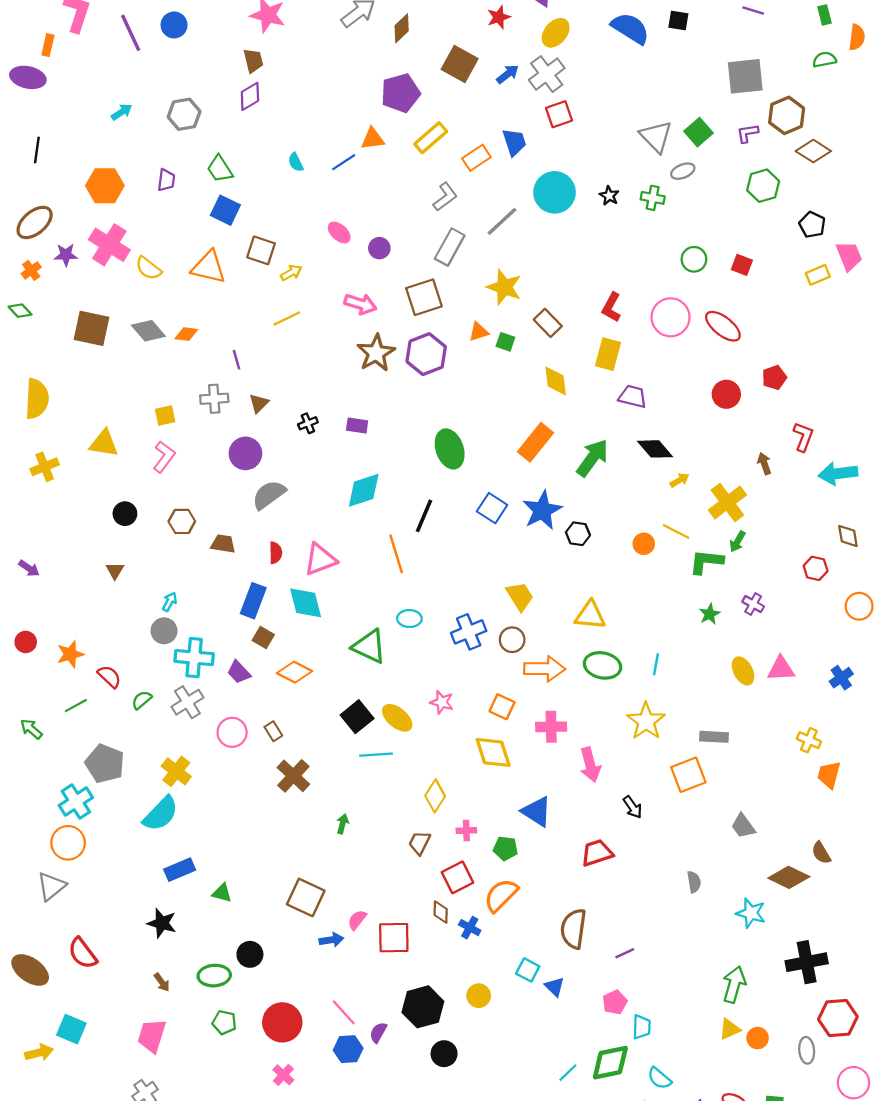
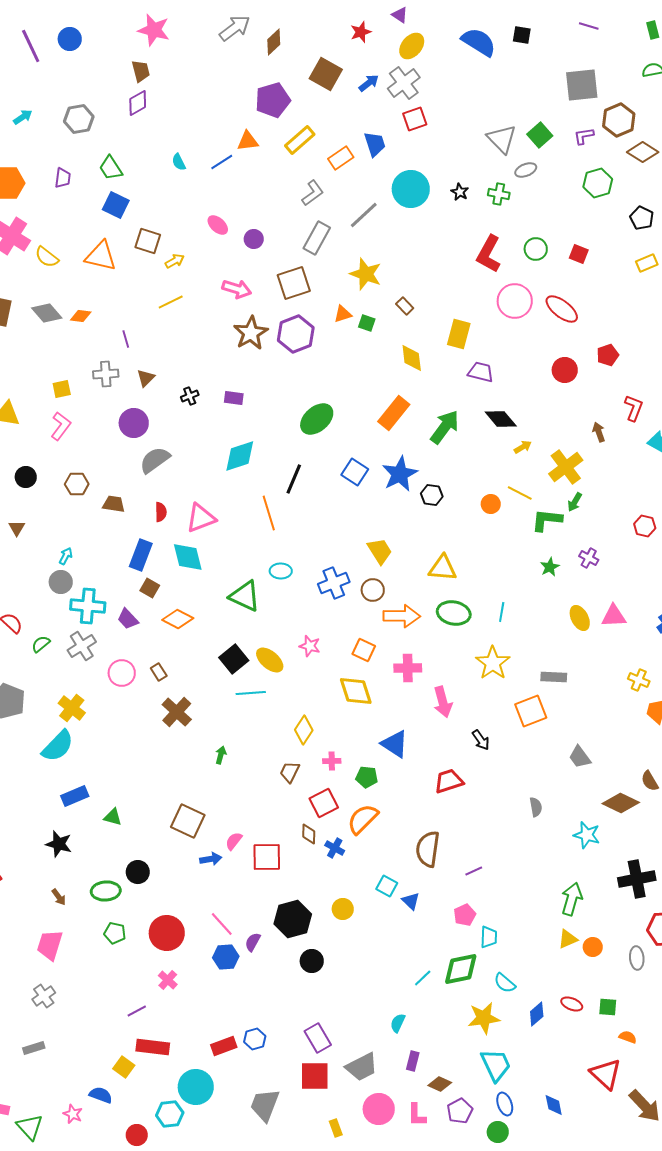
red L-shape: (611, 307) -> (489, 254), moved, size x1.4
brown rectangle: (548, 323) -> (405, 306), size x0.7
green ellipse: (450, 449) -> (317, 419), turned 68

